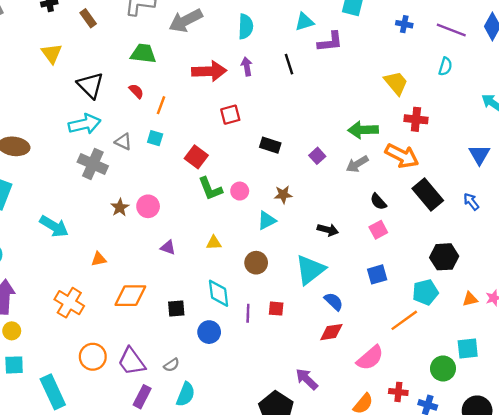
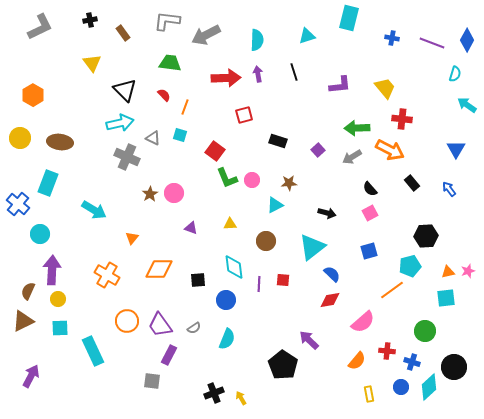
purple L-shape: (330, 42) -> (340, 85), moved
cyan semicircle: (445, 66) -> (455, 74), moved
black rectangle: (428, 195) -> (412, 183), size x0.6
orange triangle: (99, 259) -> (132, 238), turned -40
cyan square: (468, 349) -> (446, 298), moved
cyan semicircle: (186, 394) -> (227, 339), moved

